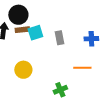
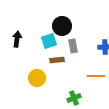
black circle: (18, 15) -> (62, 26), moved
brown rectangle: (22, 30) -> (57, 60), moved

